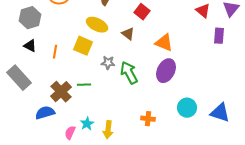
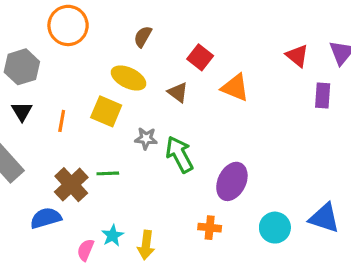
orange triangle: (164, 43) -> (235, 88), moved
black triangle: (30, 46) -> (22, 111), turned 32
purple ellipse: (166, 71) -> (232, 181), moved
cyan circle: (187, 108) -> (275, 228), moved

